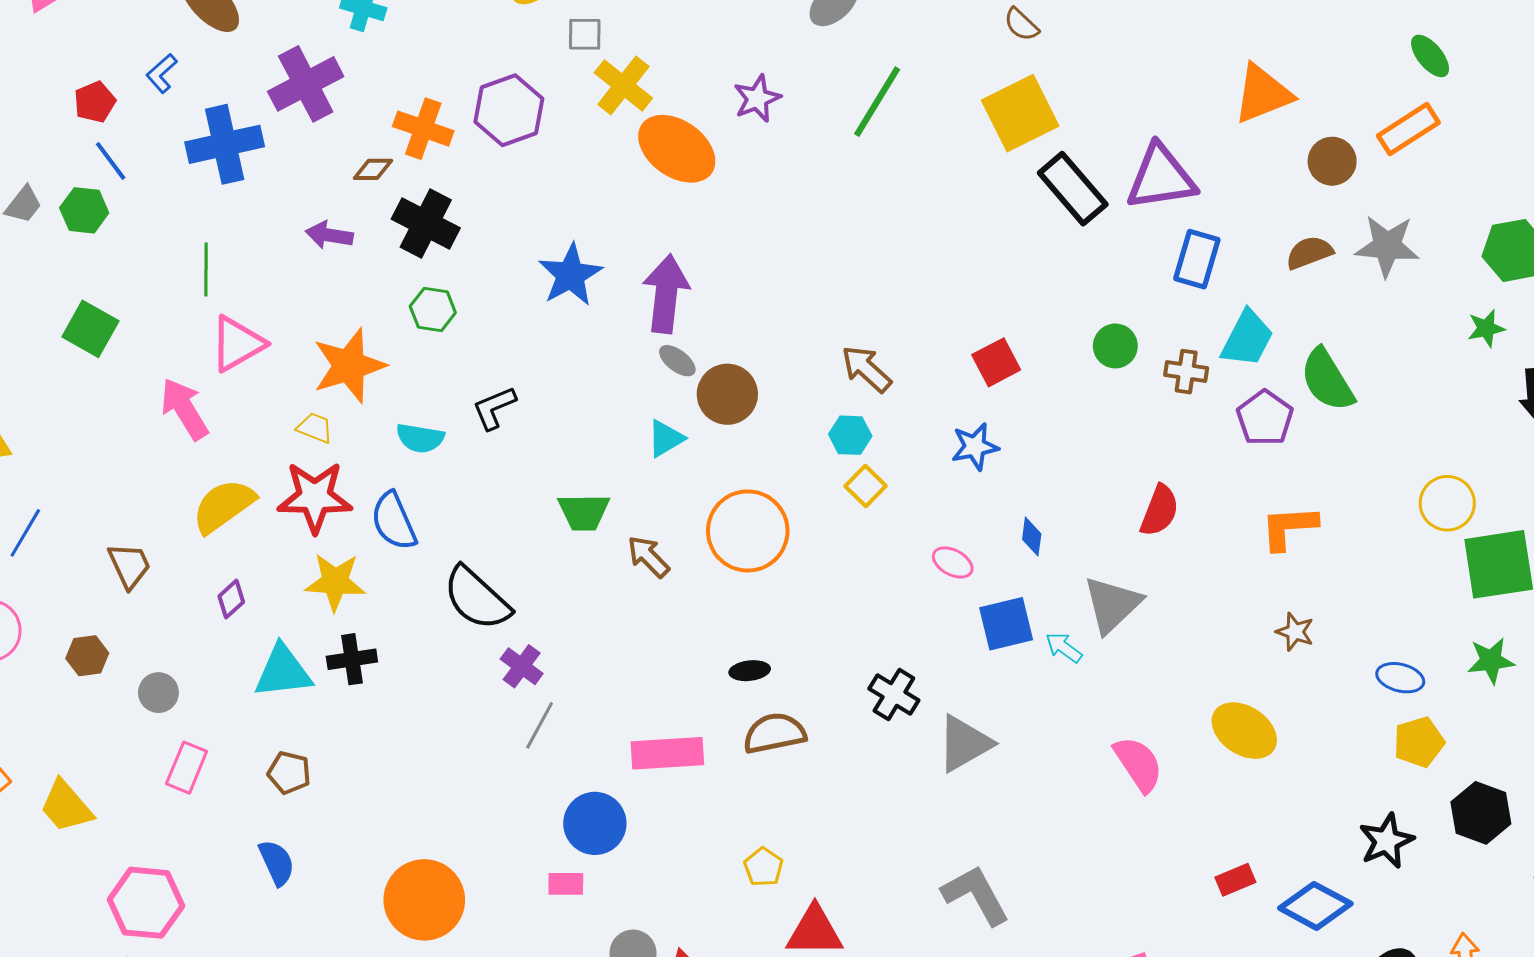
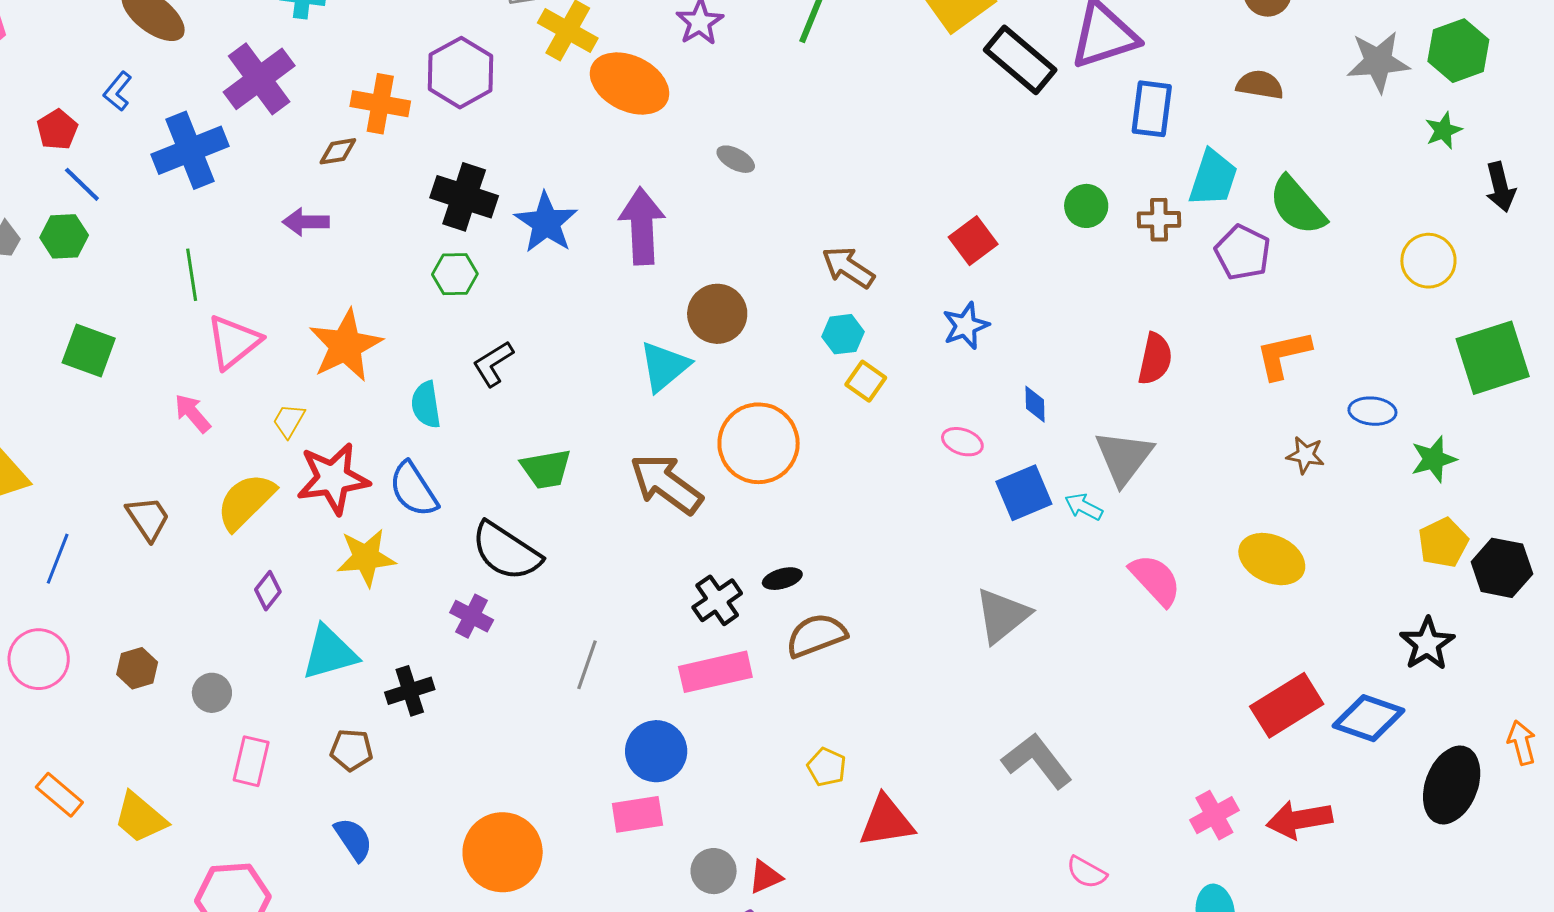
black cross: (426, 223) -> (464, 197), moved
gray star: (1387, 246) -> (1378, 62), moved
brown semicircle: (1309, 253) -> (1260, 85), turned 39
green hexagon: (433, 309) -> (455, 274), moved
gray ellipse: (677, 361) -> (736, 159), moved
pink arrow: (184, 409) -> (193, 413), size x0.7
yellow trapezoid: (315, 428) -> (289, 421), moved, turned -72
cyan semicircle: (420, 438) -> (426, 405), turned 81
cyan triangle: (666, 438) -> (664, 366), size x1.4
yellow circle: (1447, 503) -> (1428, 261), moved
green trapezoid: (584, 512) -> (546, 469), moved
brown arrow: (648, 557) -> (666, 484), size x1.6
brown trapezoid: (129, 566) -> (148, 518), moved
black cross: (352, 659) -> (410, 691), moved
green star: (1491, 661) -> (1434, 459), moved
purple cross: (522, 666) -> (472, 616), moved
blue ellipse: (1400, 678) -> (1372, 411), moved
black cross: (894, 694) -> (717, 600), moved, turned 33
pink semicircle: (1138, 764) -> (1155, 580), moved
black hexagon: (1481, 813) -> (1502, 568), moved
red rectangle: (1235, 880) -> (1287, 705), size x1.8
pink rectangle: (566, 884) -> (637, 814), size x1.4

